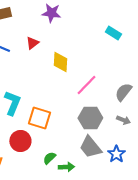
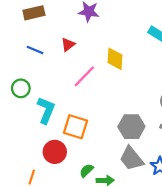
yellow diamond: (60, 62) -> (115, 59), moved
pink line: (86, 85) -> (84, 76), moved

